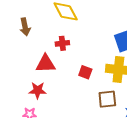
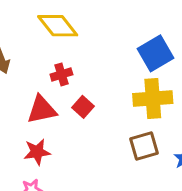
red square: (85, 72) -> (83, 107), moved, turned 32

